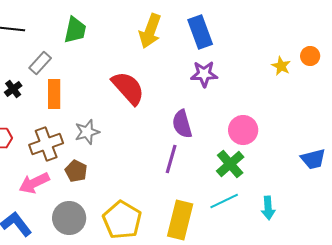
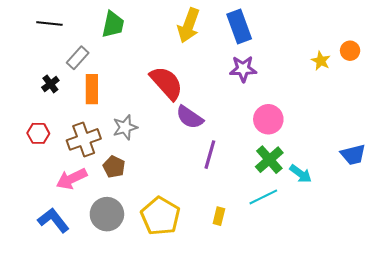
purple semicircle: (182, 124) -> (190, 117), moved, turned -40
pink circle: (243, 130) -> (268, 119), moved
cyan arrow: (268, 208) -> (301, 174), moved, turned -50
yellow rectangle: (180, 220) -> (219, 216), size x0.5

